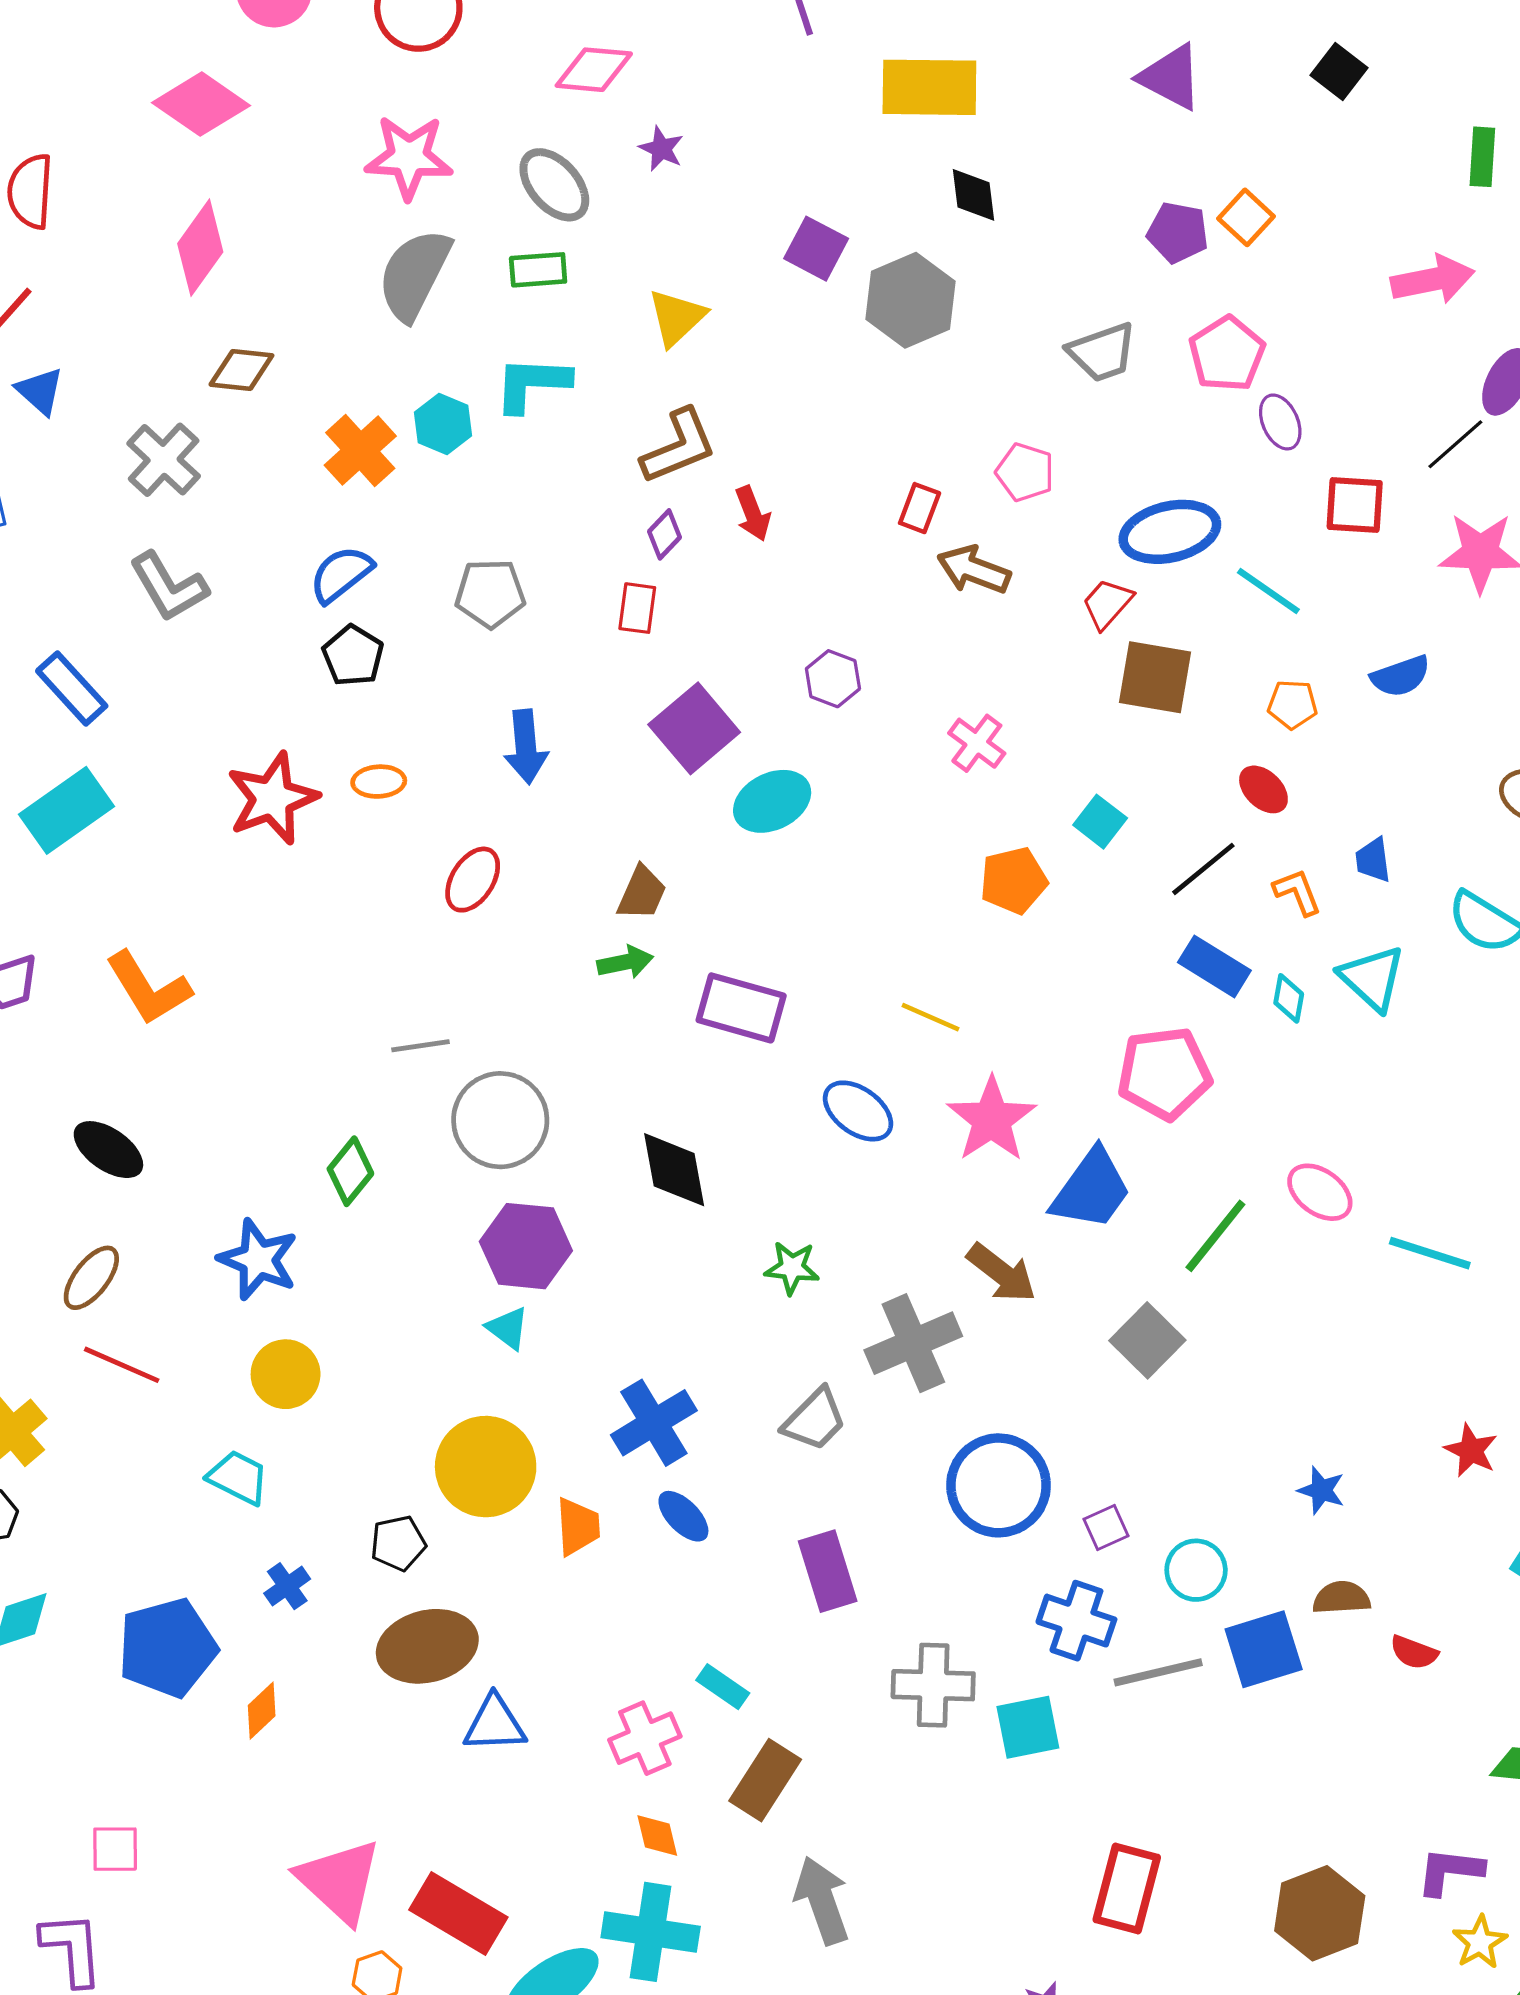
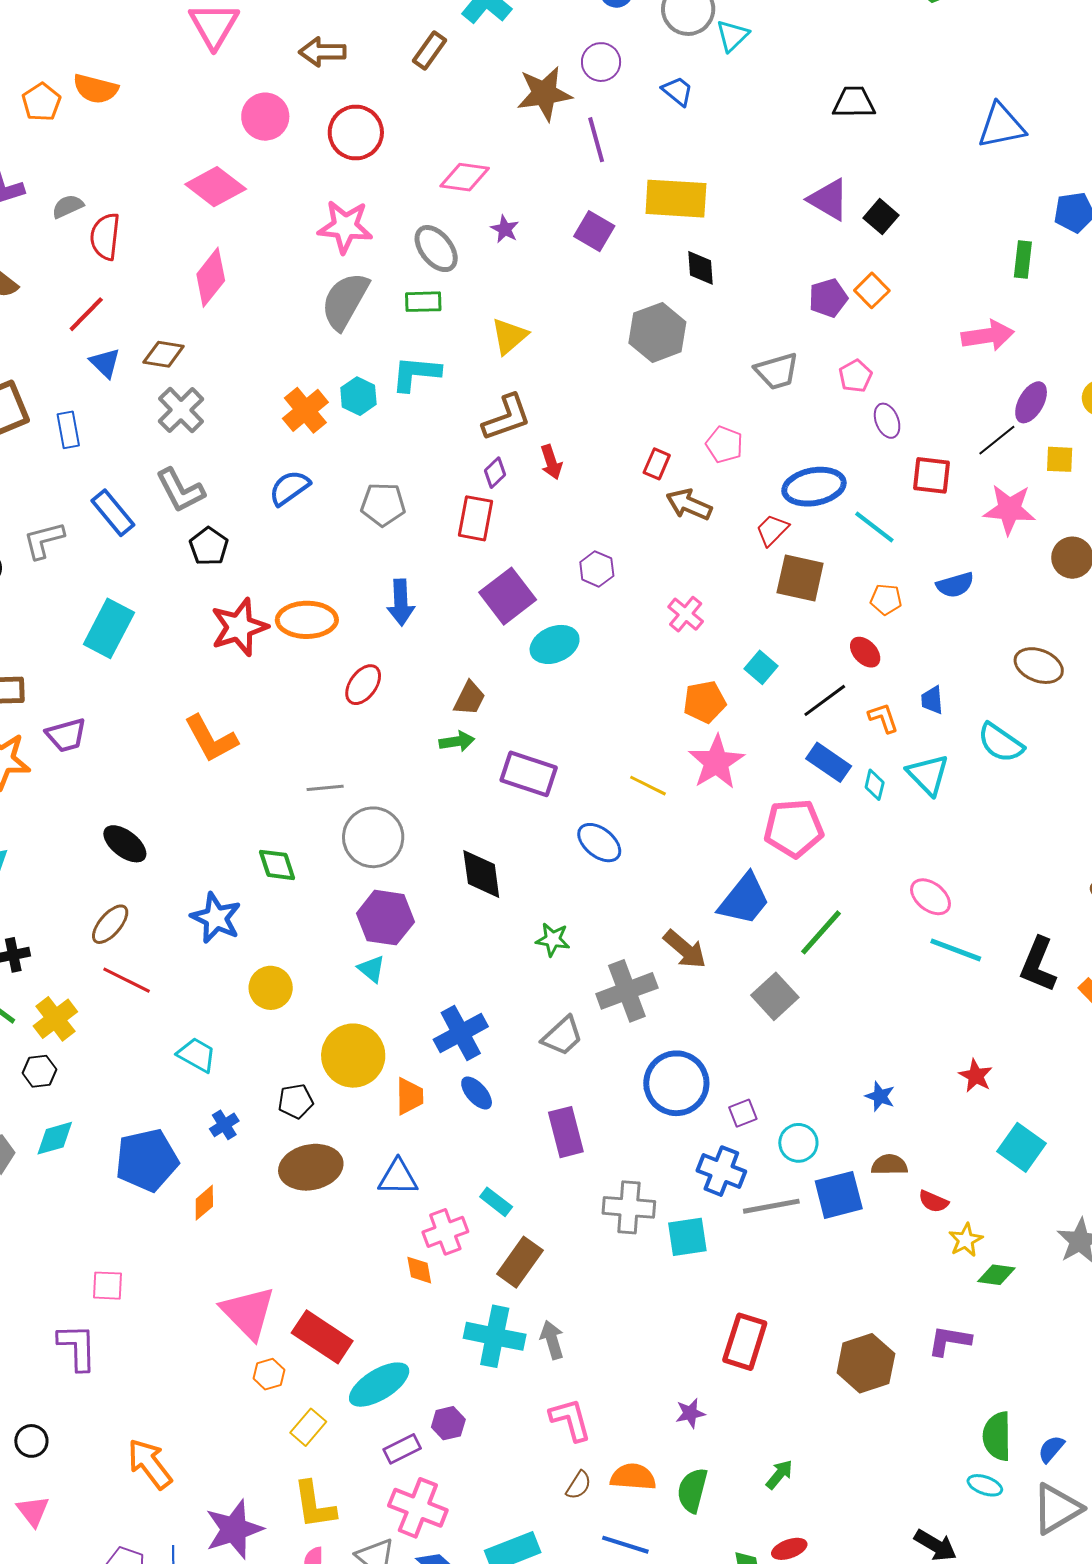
black square: (1339, 71) -> (881, 217), moved
purple pentagon: (1178, 233) -> (828, 298), turned -30
purple square: (816, 249) -> (594, 231), moved
pink pentagon: (1227, 354) -> (855, 376), size x0.7
brown diamond: (241, 370) -> (164, 354), moved
red rectangle: (637, 608) -> (475, 518), size x1.4
black pentagon: (353, 656) -> (209, 546), moved
blue rectangle: (72, 688) -> (113, 513), moved
orange ellipse: (379, 782) -> (307, 620), size x1.8
cyan rectangle: (67, 810) -> (109, 628), turned -30
orange L-shape: (148, 988) -> (211, 739), moved
pink star: (991, 1119) -> (716, 762), moved
green diamond: (350, 1171) -> (277, 865), turned -60
pink ellipse: (1320, 1192) -> (931, 897), moved
yellow circle: (286, 1374) -> (271, 988), moved
blue triangle: (495, 1724) -> (398, 1177), moved
orange diamond: (657, 1835) -> (419, 1270), moved
gray arrow: (822, 1900) -> (552, 1340), size x0.7
cyan cross: (651, 1932) -> (495, 1336), moved
yellow star: (1480, 1942) -> (966, 1240), moved

